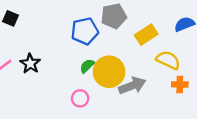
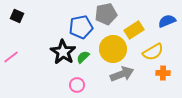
yellow semicircle: (168, 60) -> (153, 52), turned 125
black star: (30, 64) -> (63, 52), moved, size x1.4
yellow circle: (109, 72) -> (113, 49), moved

